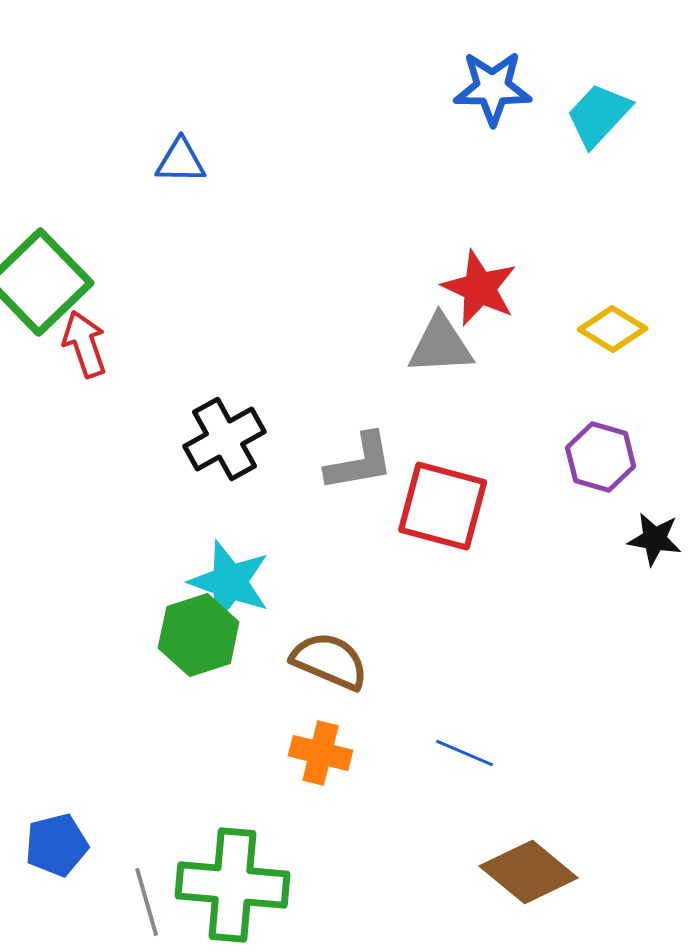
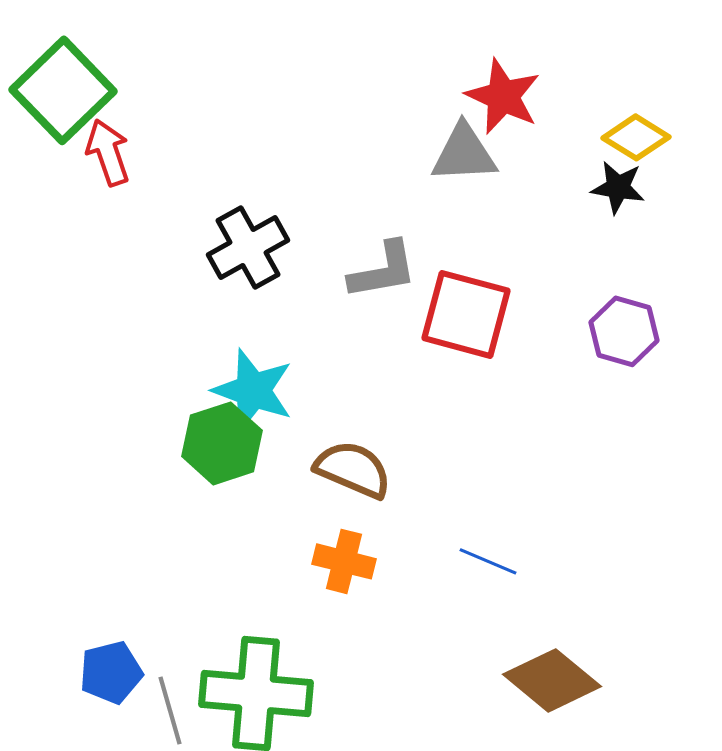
purple hexagon: (601, 457) -> (624, 331), moved
black star: (655, 539) -> (618, 187), moved
blue pentagon: (57, 845) -> (111, 672), moved

